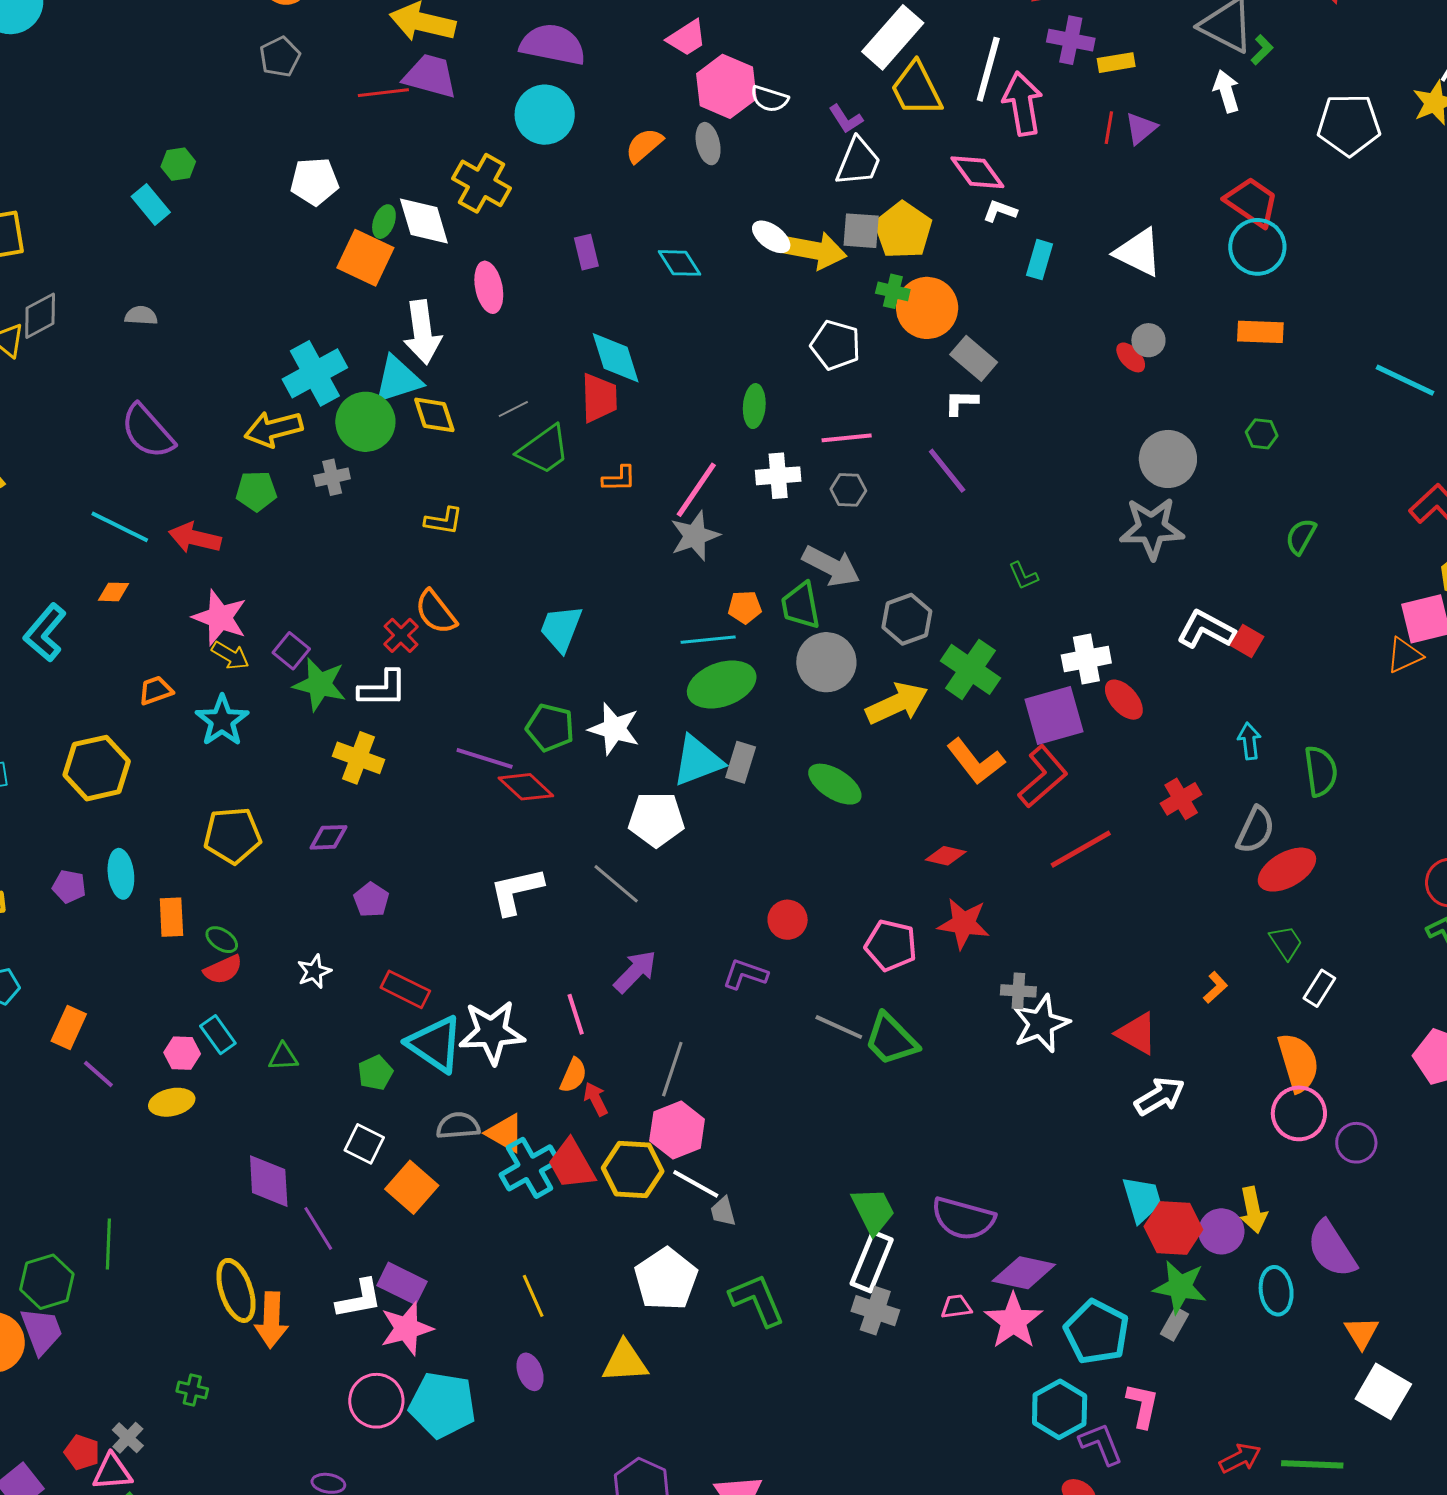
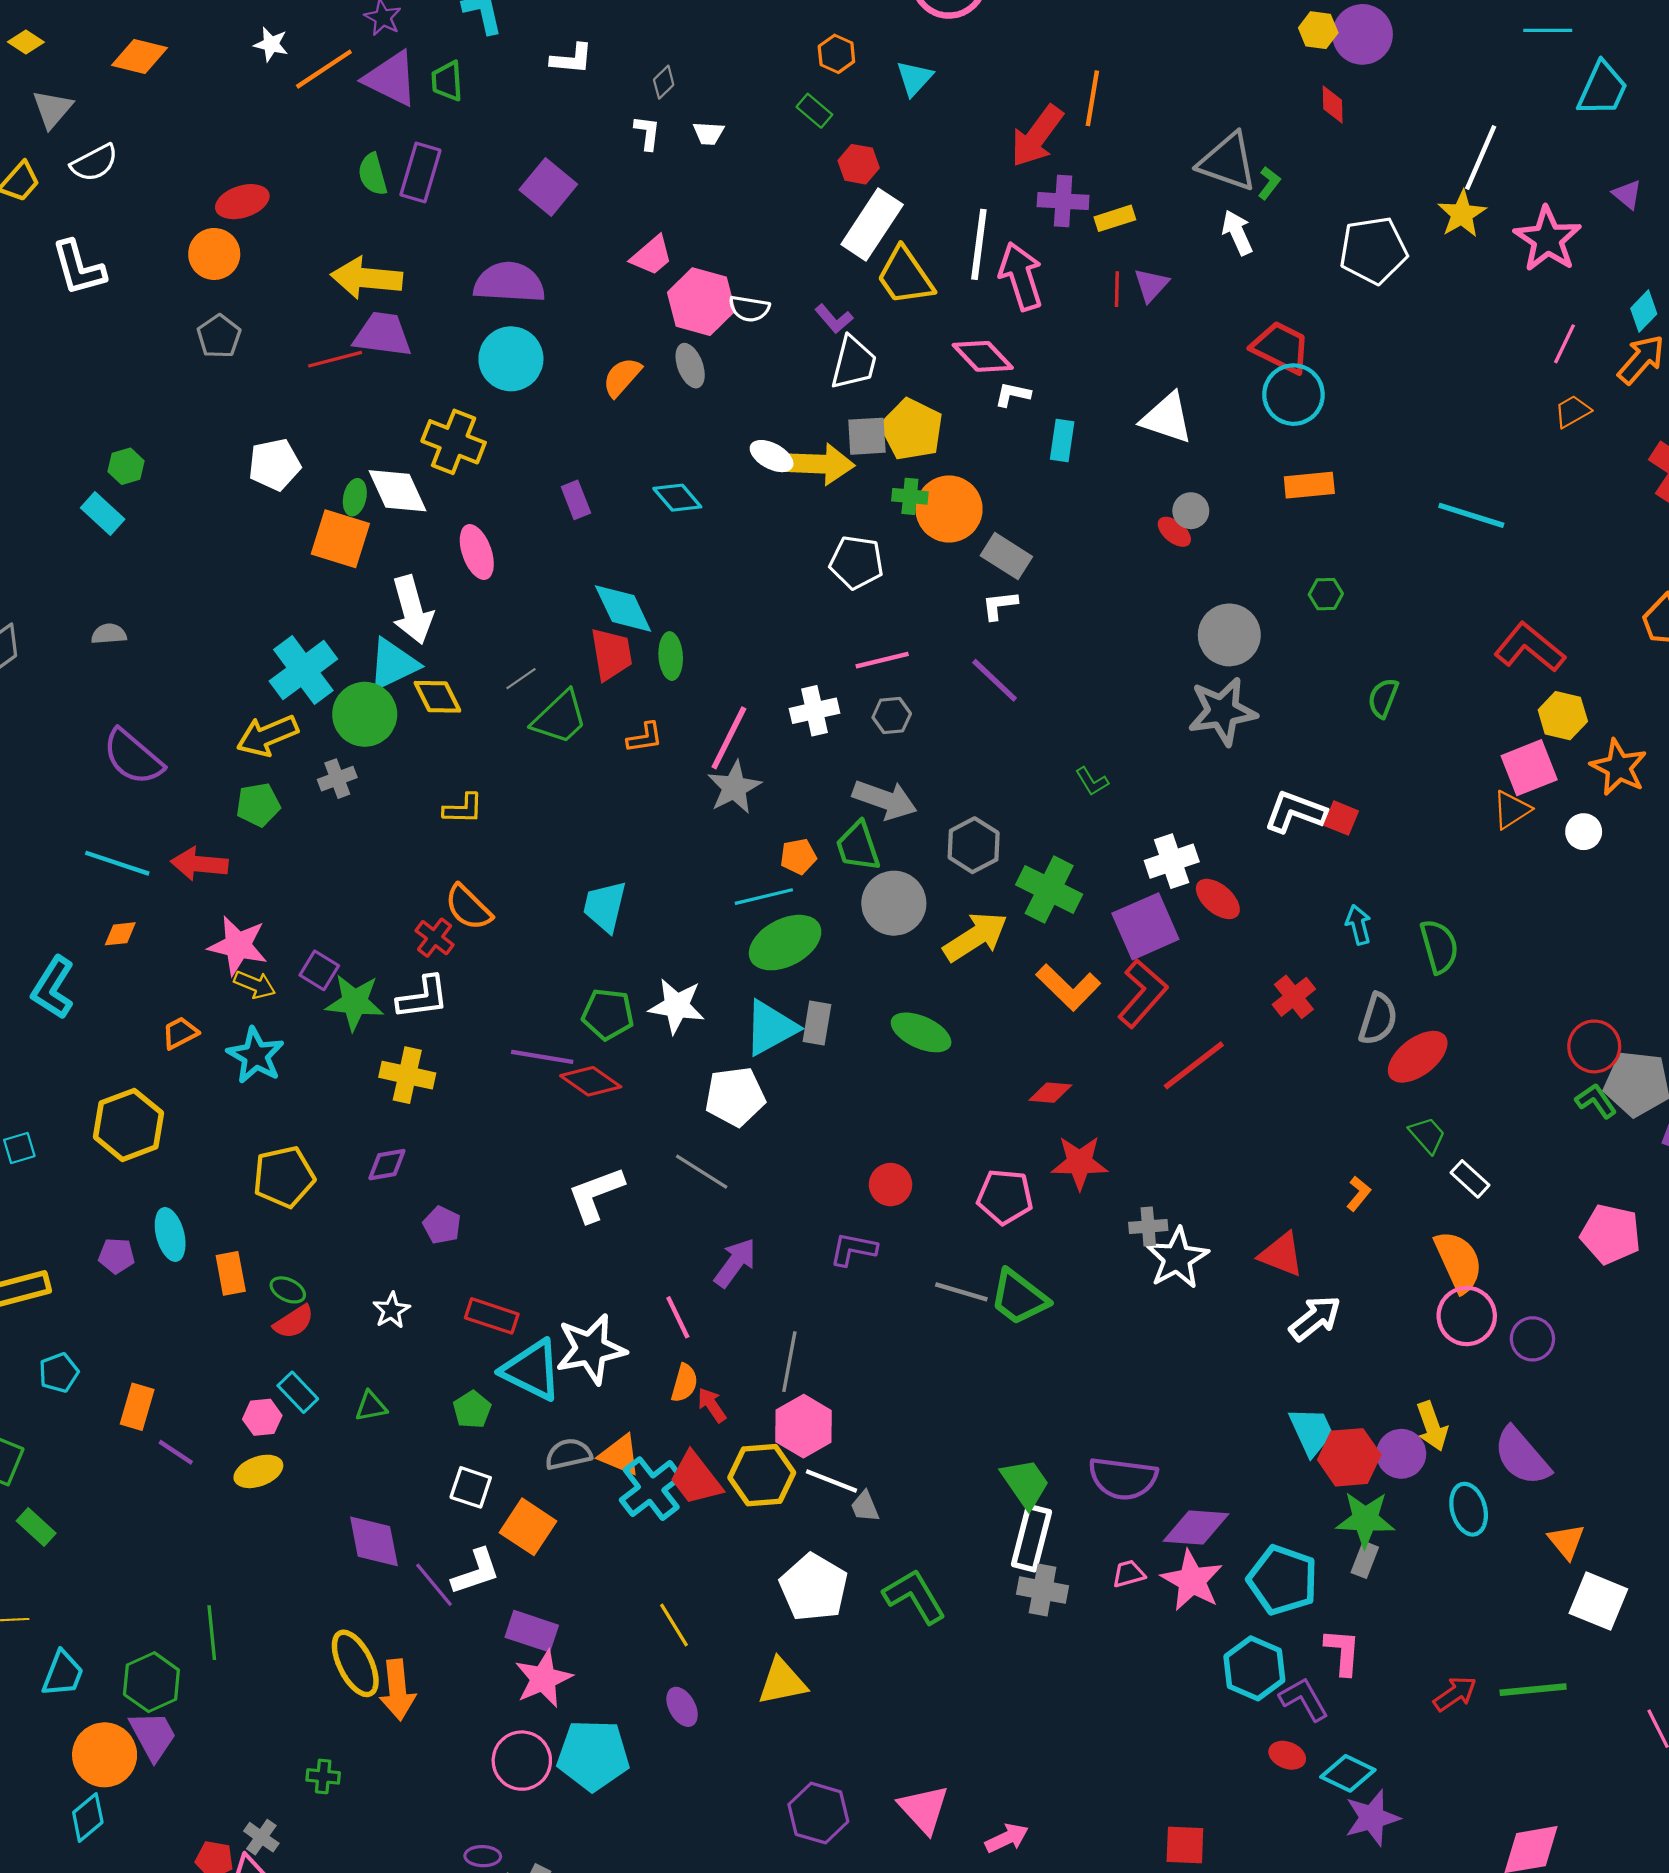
green ellipse: (754, 406) -> (671, 656), moved
white rectangle: (1319, 988) -> (1470, 1179), turned -72
white L-shape: (359, 1299) -> (476, 1572), moved

